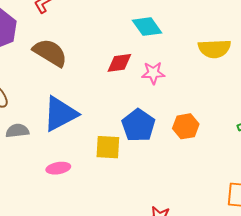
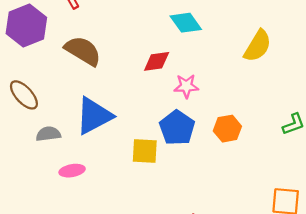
yellow semicircle: (214, 49) -> (258, 46), turned -56
pink star: (153, 73) -> (186, 86), moved
pink ellipse: (58, 168) -> (72, 171), moved

